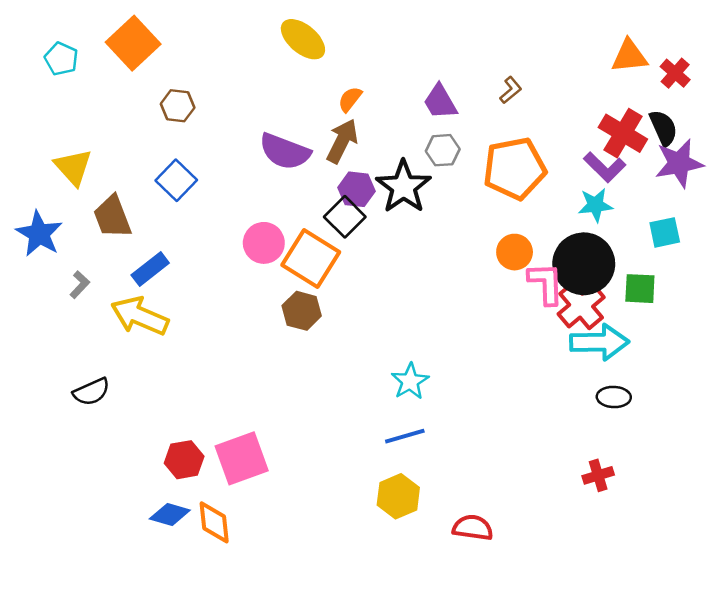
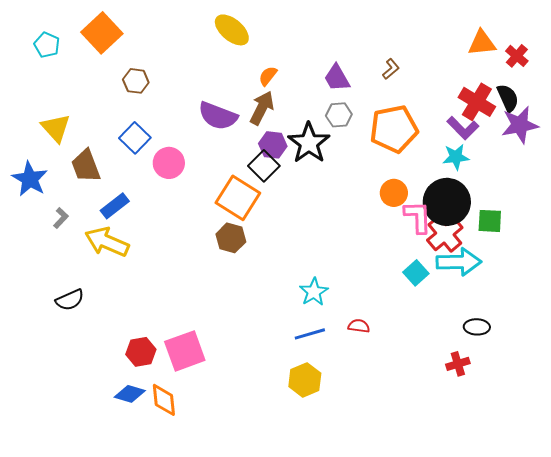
cyan square: (665, 232) -> (416, 273), moved, turned -30
pink circle: (264, 243) -> (169, 163), moved
black ellipse: (614, 397) -> (477, 327), moved
red semicircle: (473, 528) -> (359, 326), moved, size x0.7

